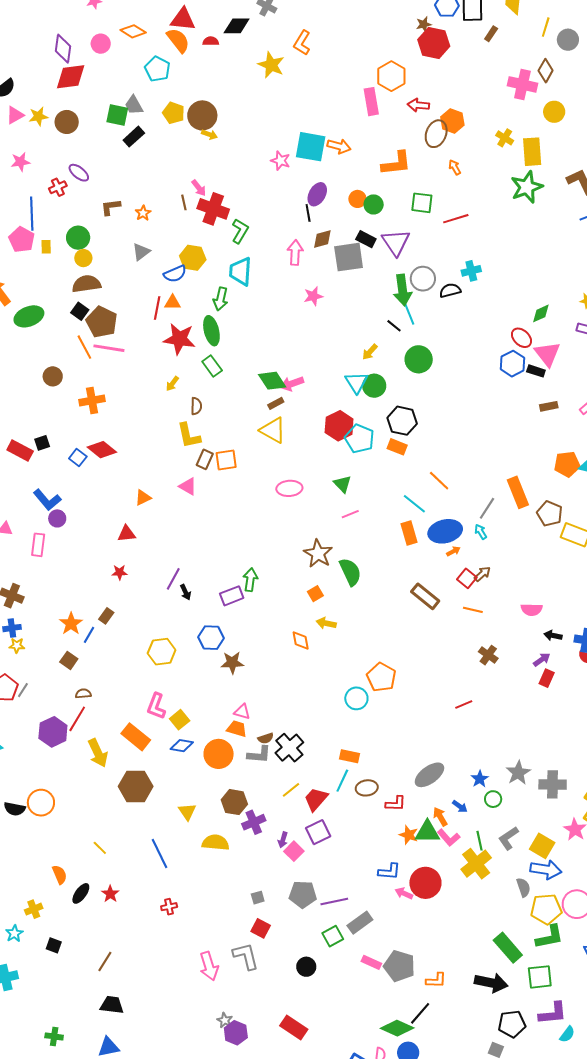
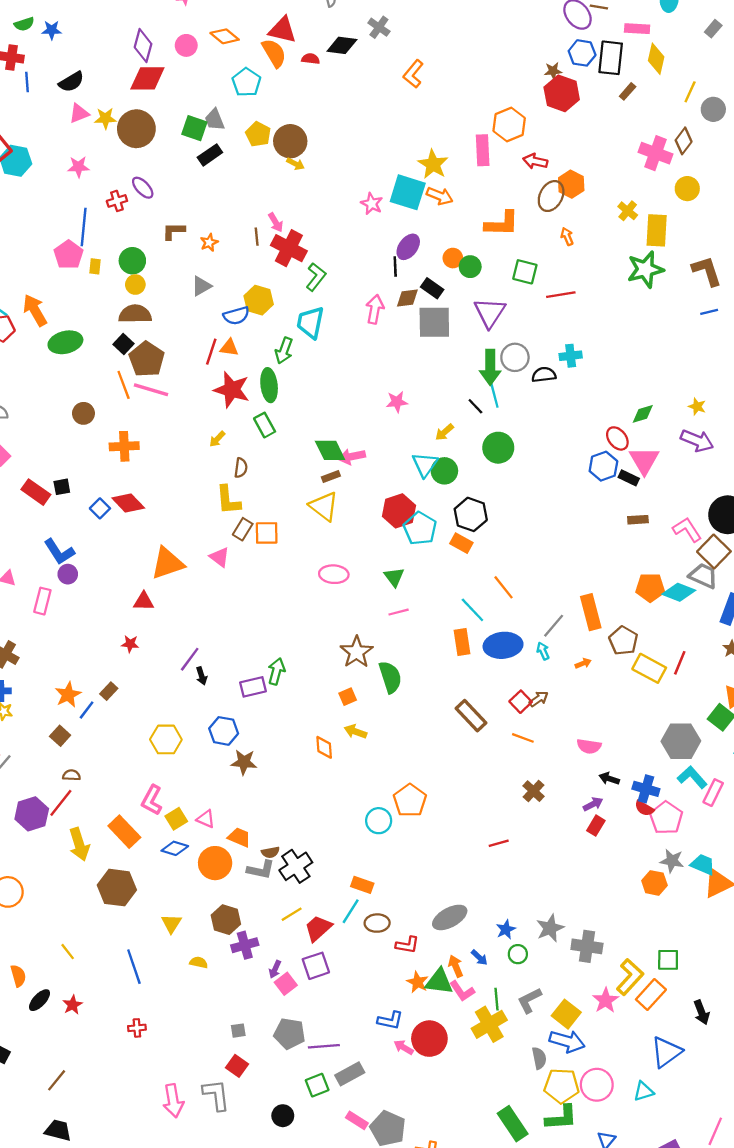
yellow star: (271, 65) -> (433, 164), moved
brown circle: (67, 122) -> (136, 129), size x1.4
black rectangle: (366, 239) -> (432, 288), moved
pink star: (313, 296) -> (397, 402), moved
orange triangle: (143, 498) -> (167, 563), size x1.8
orange arrow: (453, 551) -> (583, 663), moved
pink triangle: (242, 712) -> (206, 819), moved
yellow semicircle: (215, 843) -> (199, 962), size x0.6

